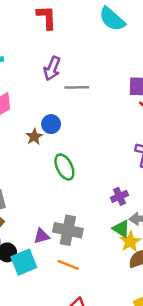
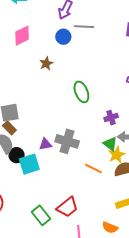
blue circle: (51, 124) -> (63, 37), moved
green ellipse: (64, 167) -> (81, 92), moved
orange line: (68, 265) -> (93, 169), moved

